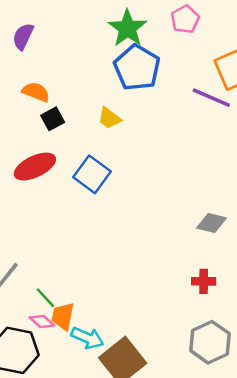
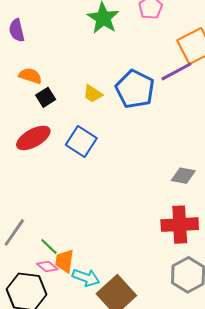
purple semicircle: (23, 36) -> (17, 30), turned -35
blue pentagon: (137, 68) -> (135, 89), moved
purple line: (211, 98) -> (176, 71), turned -48
red cross: (204, 281) -> (180, 225), size x1.8

